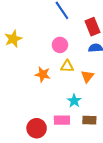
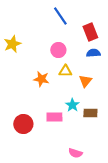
pink rectangle: (62, 120) -> (54, 117), moved
brown rectangle: (89, 120) -> (90, 113), moved
red circle: (37, 128) -> (23, 124), moved

